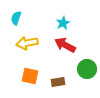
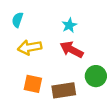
brown rectangle: (58, 82) -> (64, 90), size x1.5

